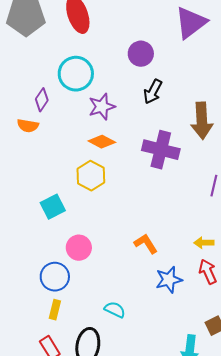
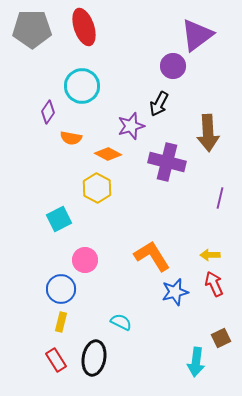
purple circle: (141, 54) -> (173, 66), moved
purple star: (102, 107) -> (131, 126), moved
orange semicircle: (28, 126) -> (71, 138), moved
orange L-shape: (146, 244) -> (152, 256), size x1.5

